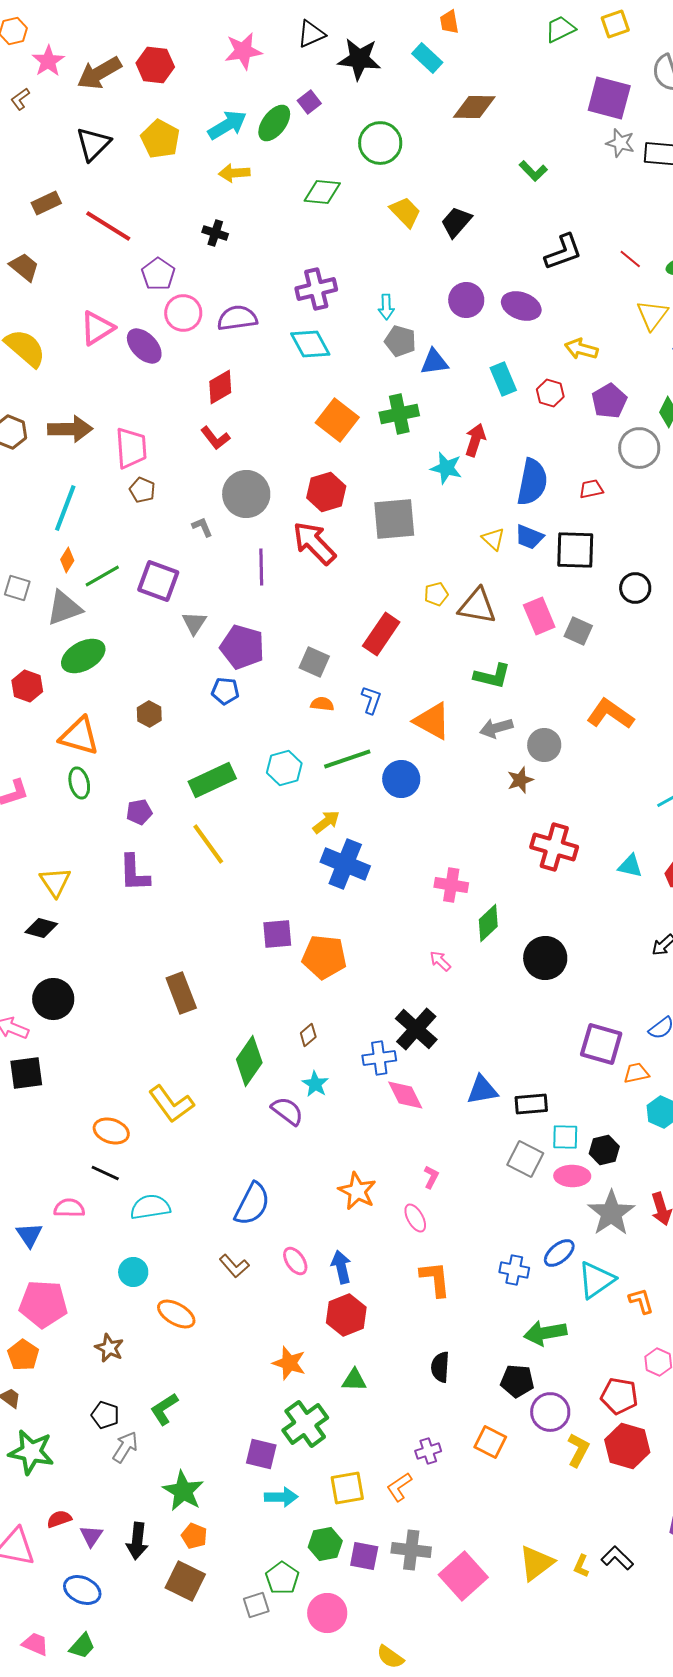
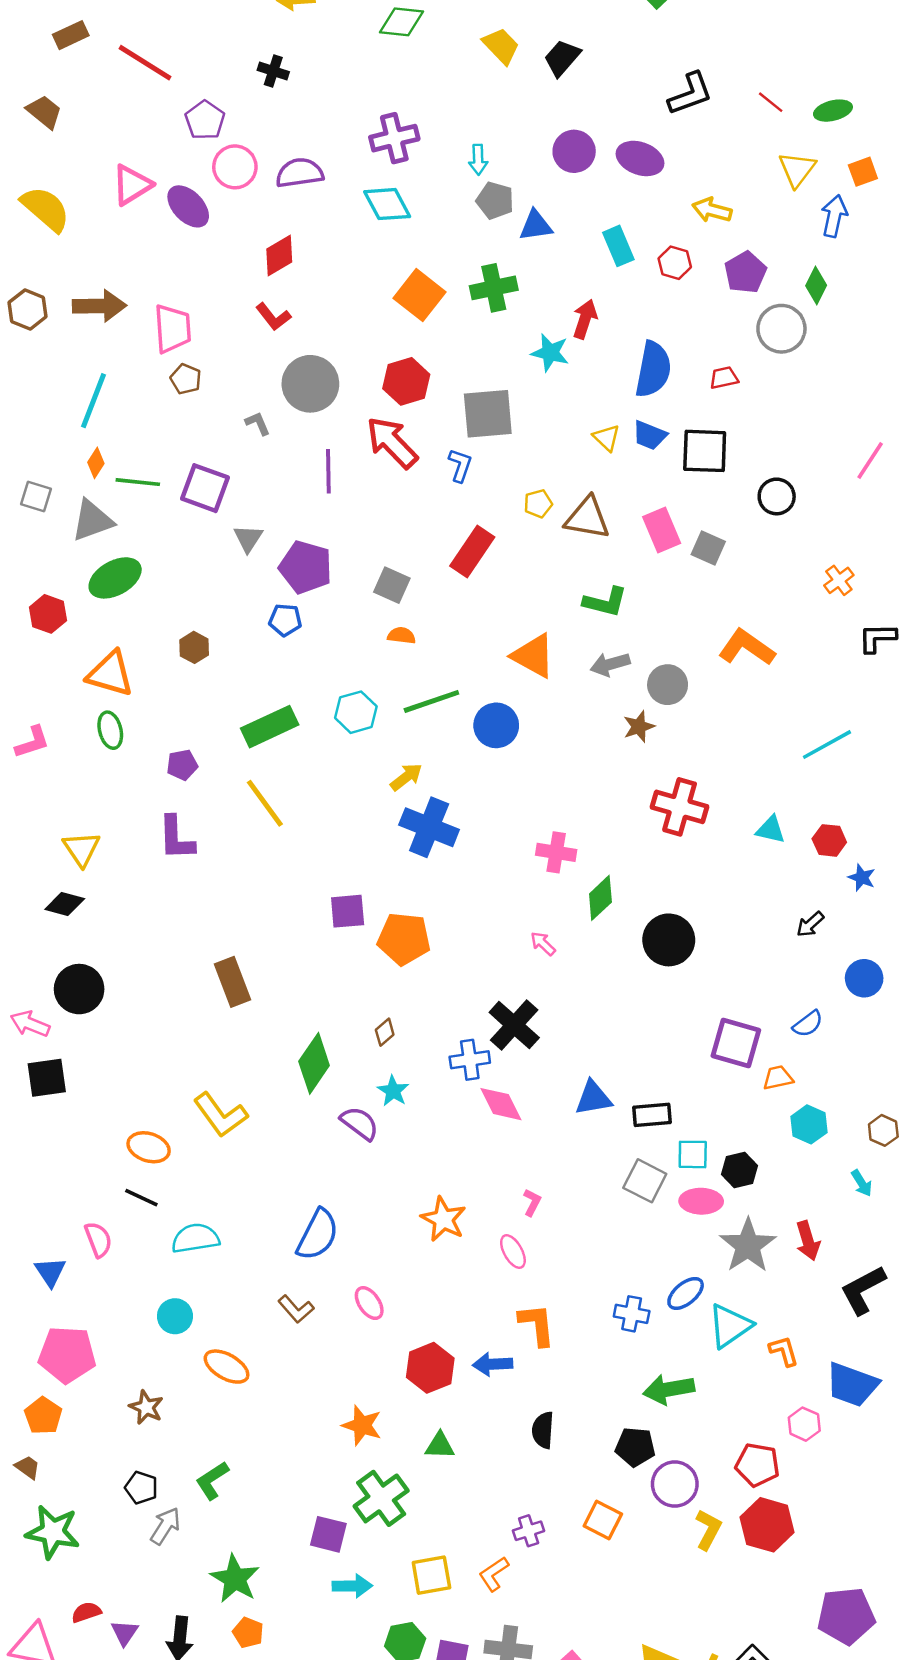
green line: (102, 576) -> (138, 482), turned 36
blue L-shape: (371, 700) -> (460, 465), moved
pink semicircle: (69, 1208) -> (98, 1240), turned 68
blue arrow: (341, 1267) -> (493, 1364), moved, turned -80

